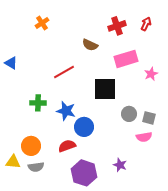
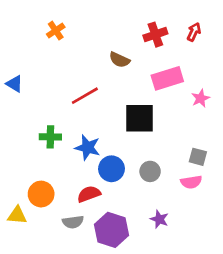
gray circle: (129, 114) -> (150, 171), moved
gray semicircle: (36, 167) -> (73, 222), moved

